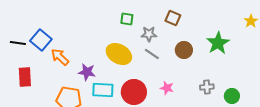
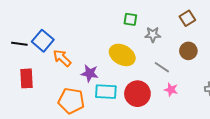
brown square: (173, 18) -> (187, 18), moved, turned 35
gray line: (152, 54) -> (162, 67), moved

